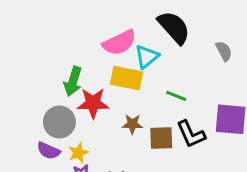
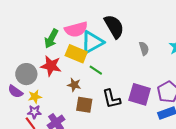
cyan triangle: (147, 57) -> (92, 42), size x1.4
green arrow: (73, 81) -> (51, 39), moved
green line: (176, 96) -> (96, 70), moved
brown square: (161, 138) -> (84, 105), moved

